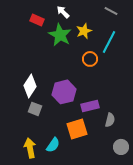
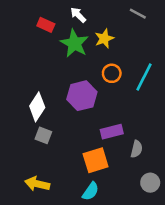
cyan line: (109, 42) -> (144, 77), moved
purple hexagon: (64, 92) -> (82, 96), moved
cyan semicircle: (53, 145) -> (91, 191), moved
yellow arrow: (30, 148) -> (37, 184), turned -66

